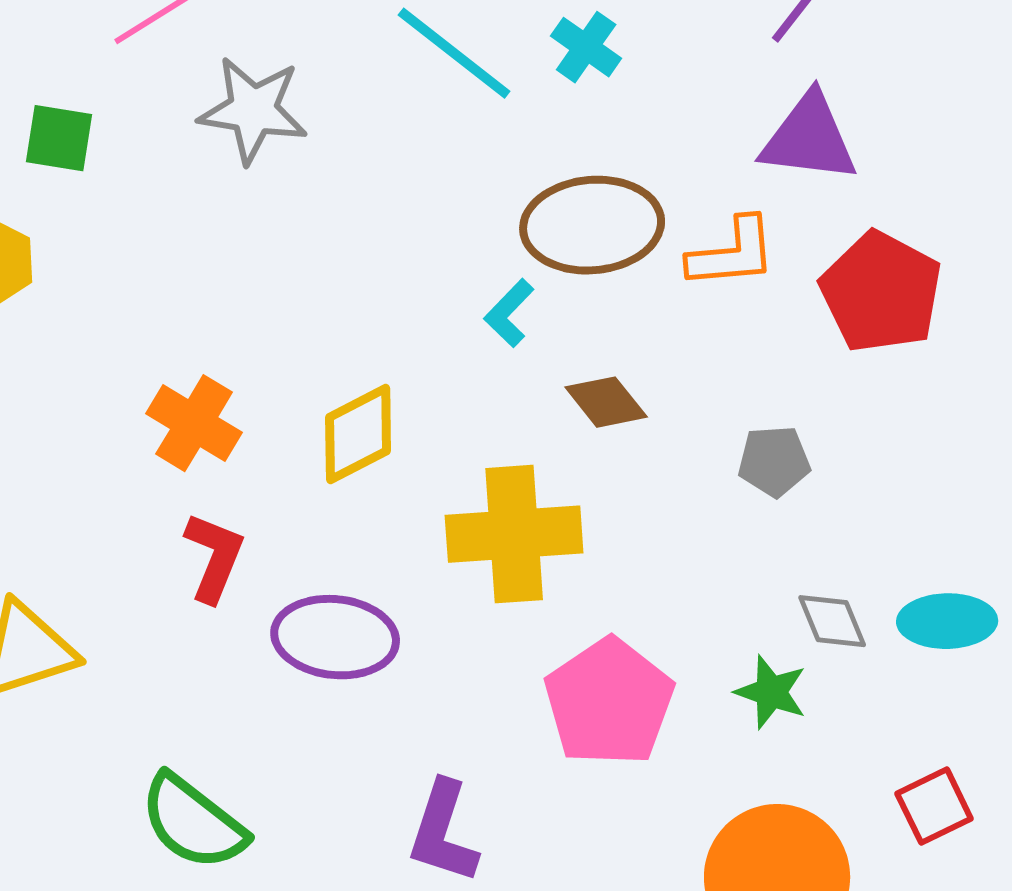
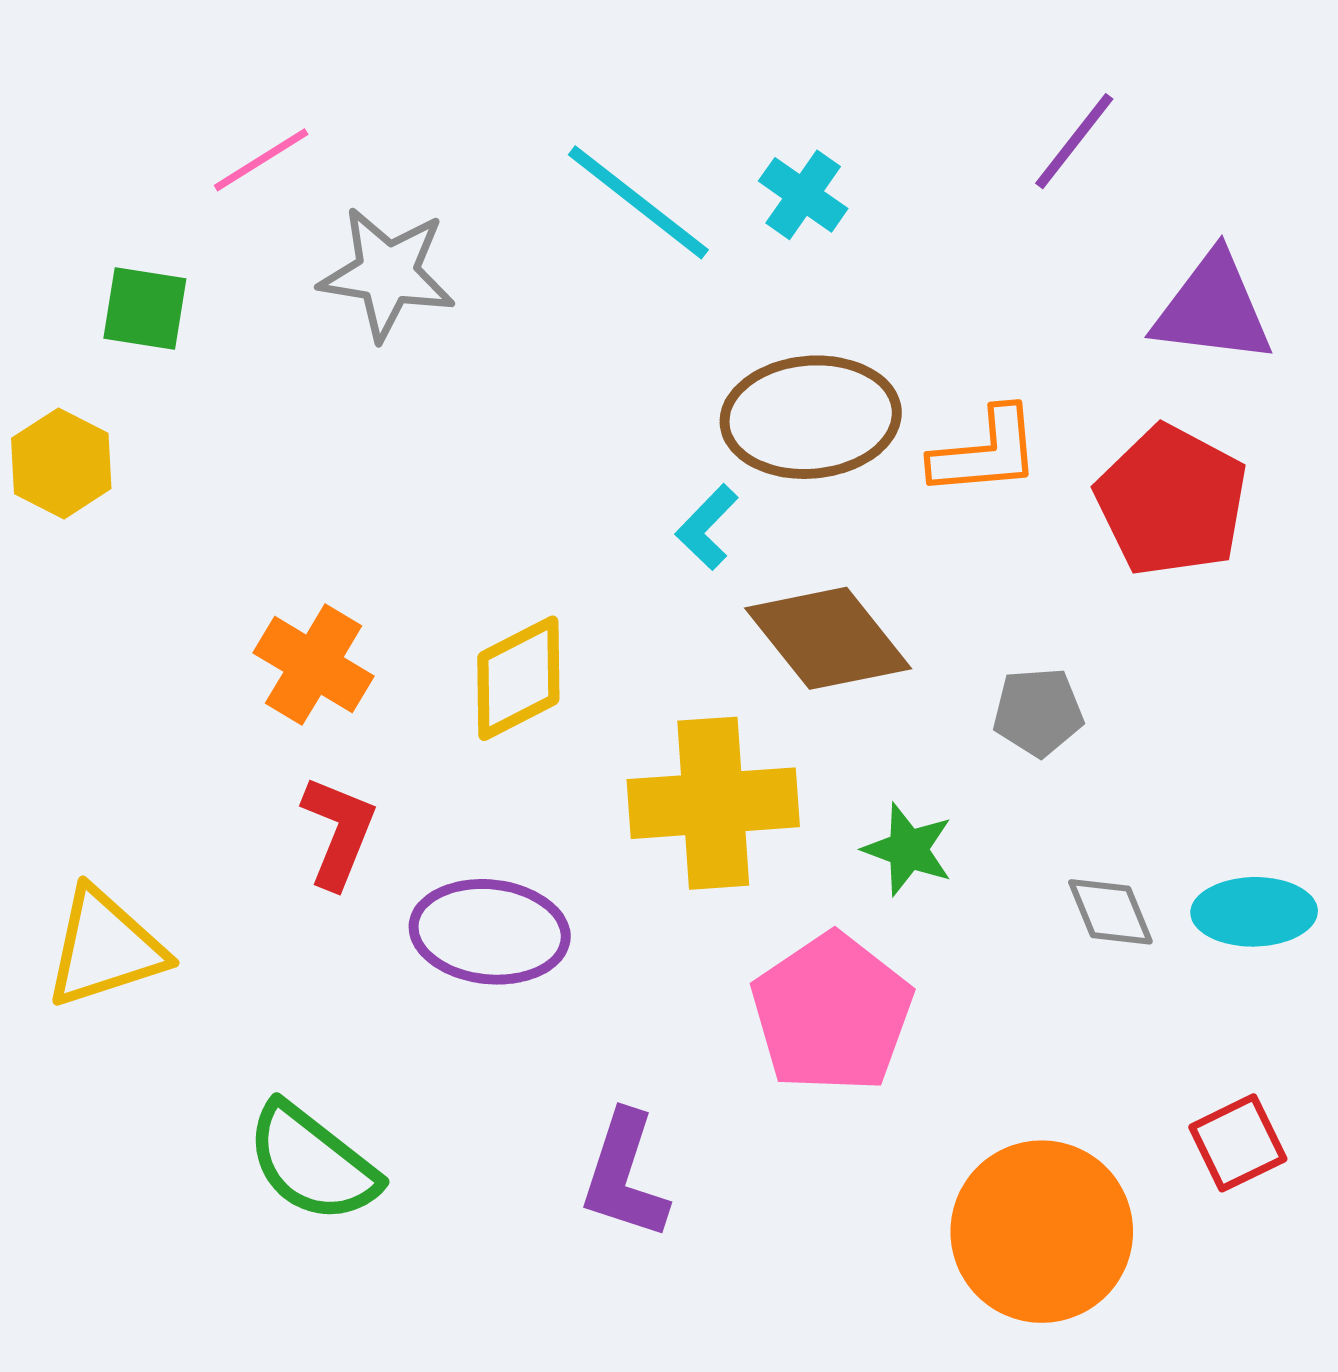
purple triangle: (809, 138) -> (1213, 309), moved
brown diamond: (606, 402) -> (828, 638), size x1.6
green star: (771, 692) -> (908, 849), moved

